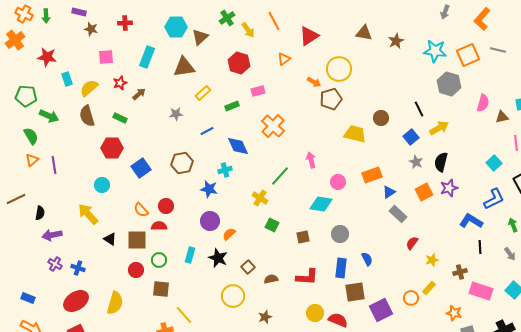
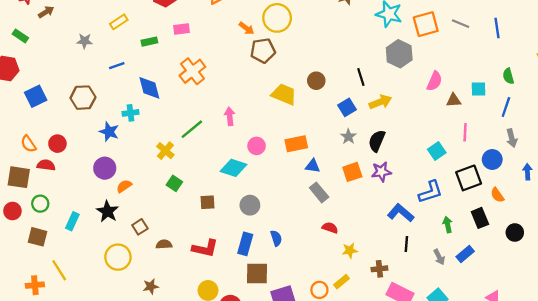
blue triangle: (389, 192) -> (313, 166), turned 32
red semicircle: (412, 243) -> (330, 228), turned 64
cyan rectangle: (190, 255) -> (72, 221), moved

